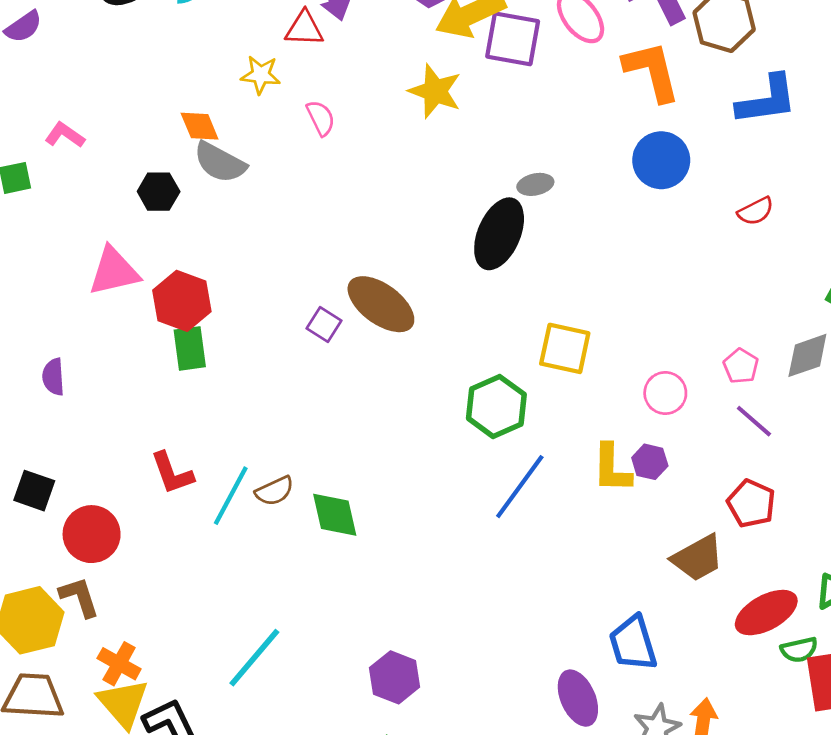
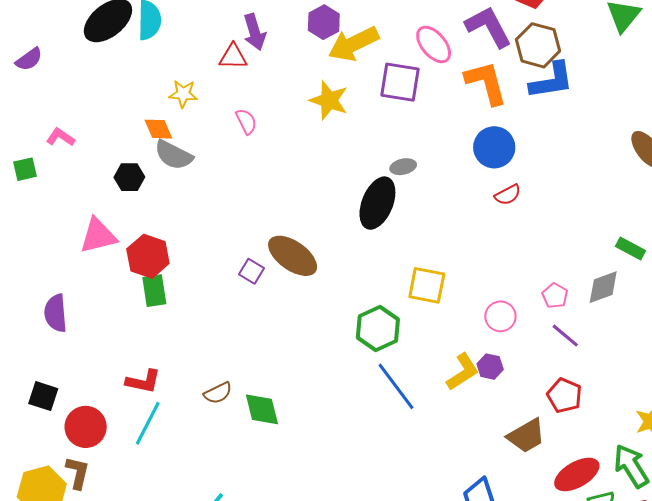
purple square: (513, 39) -> (400, 82), moved
yellow star: (261, 75) -> (183, 94), moved
blue L-shape: (767, 100) -> (552, 81), moved
red semicircle: (756, 211) -> (508, 195), moved
purple semicircle: (53, 377) -> (56, 313), size x1.4
yellow L-shape: (612, 468) -> (463, 372), turned -123
red L-shape: (172, 473) -> (143, 381), turned -57
blue line: (520, 487) -> (396, 386), turned -72
cyan line: (231, 496) -> (148, 423), moved
brown L-shape: (79, 597) -> (78, 473), turned 32

